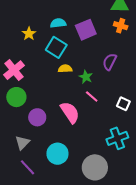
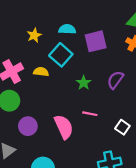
yellow semicircle: (65, 69) -> (41, 72), moved
green star: (86, 77) -> (84, 83), moved
pink line: (92, 96) -> (90, 114), turned -40

